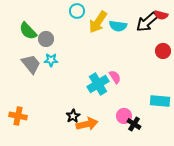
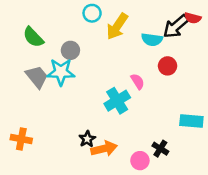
cyan semicircle: (118, 26) -> (152, 40), moved
gray circle: (46, 39) -> (70, 50), moved
red circle: (163, 51) -> (168, 66), moved
cyan star: (51, 60) -> (61, 72), size x1.6
pink semicircle: (115, 77) -> (138, 81), moved
pink circle: (124, 116) -> (140, 161), moved

